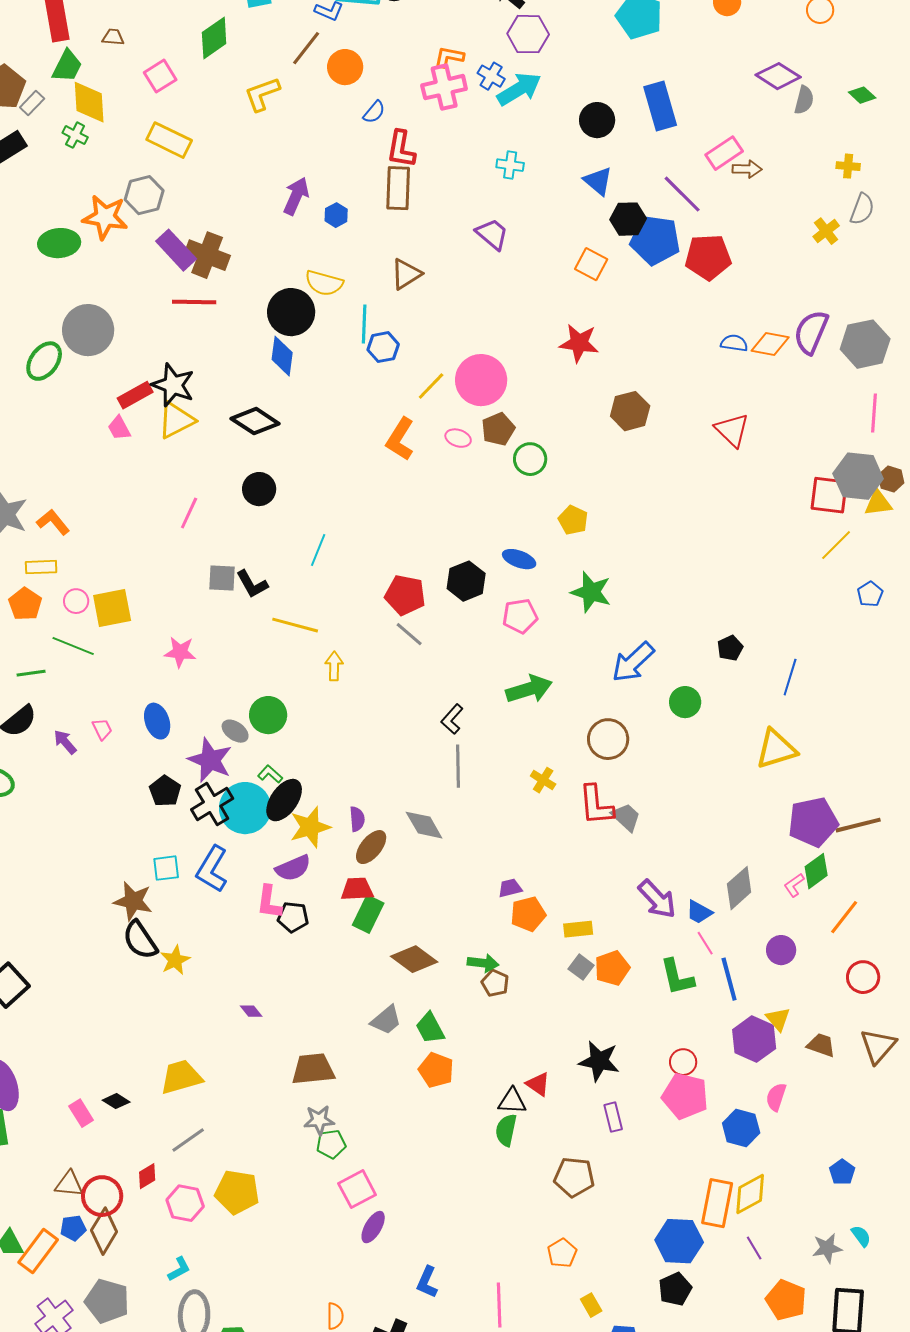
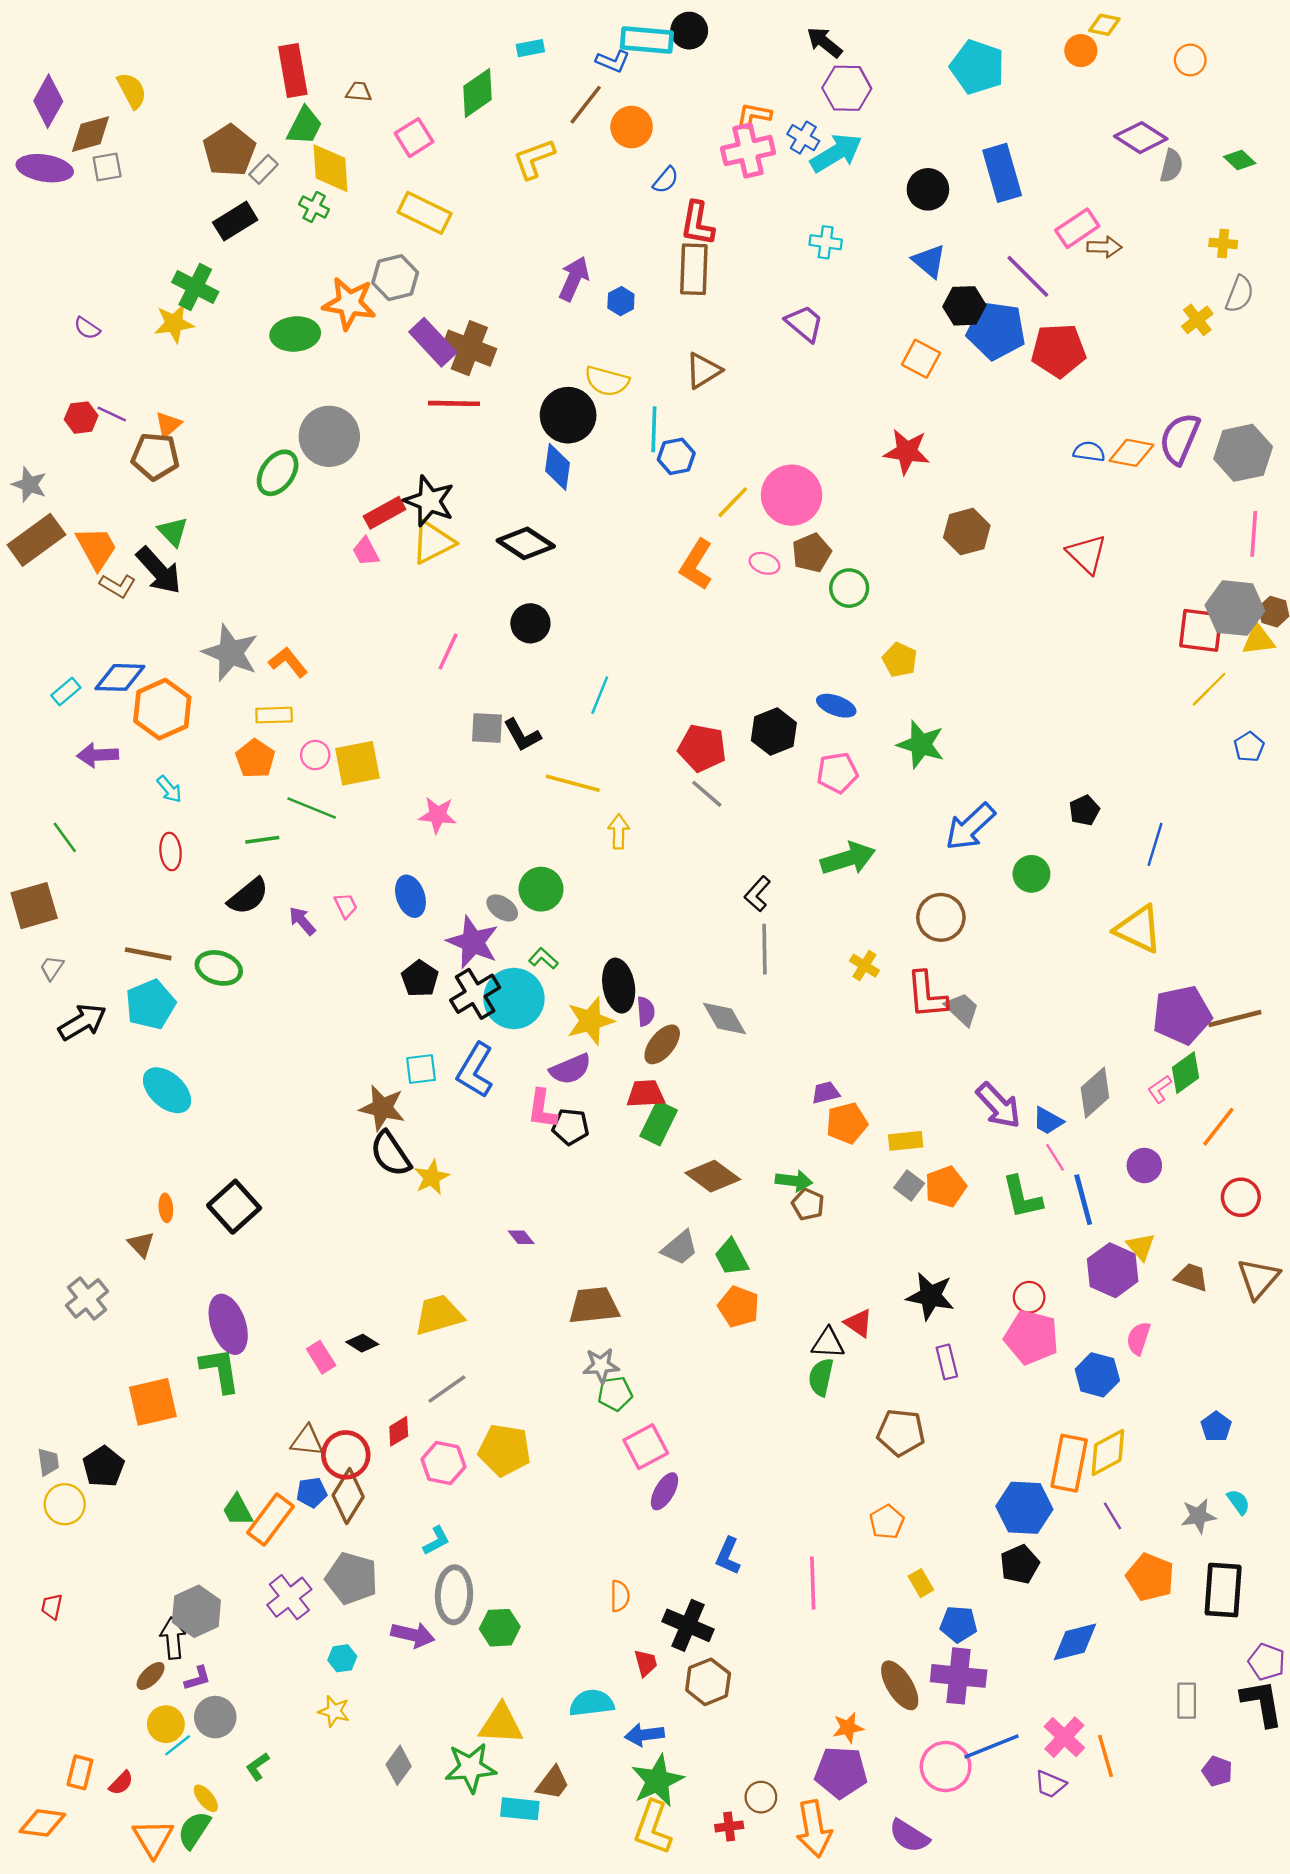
yellow triangle: (776, 749) -> (1138, 929), turned 42
black ellipse: (284, 800) -> (619, 986), moved, turned -45

